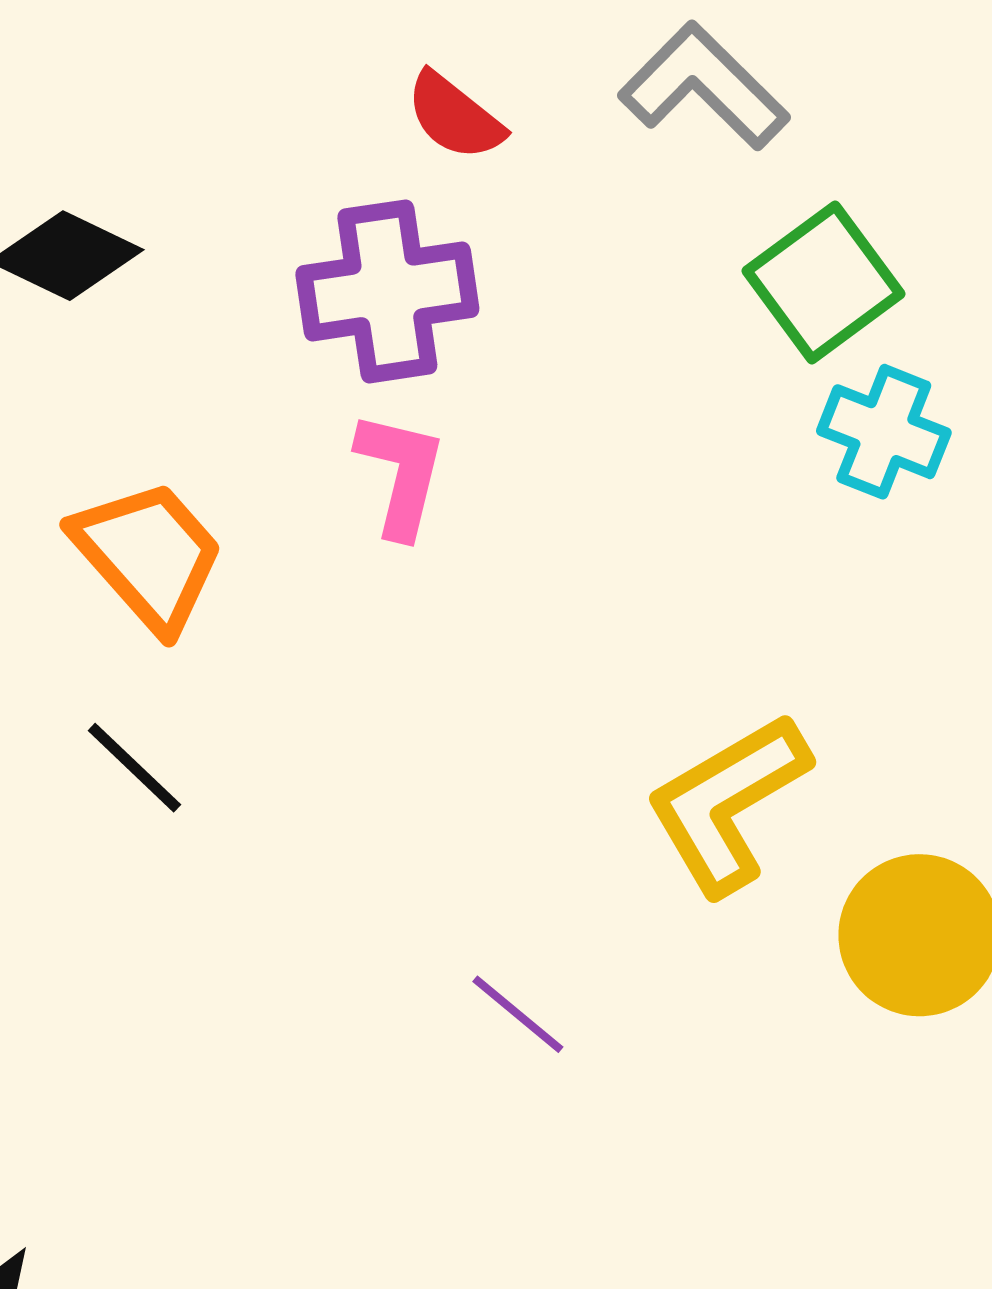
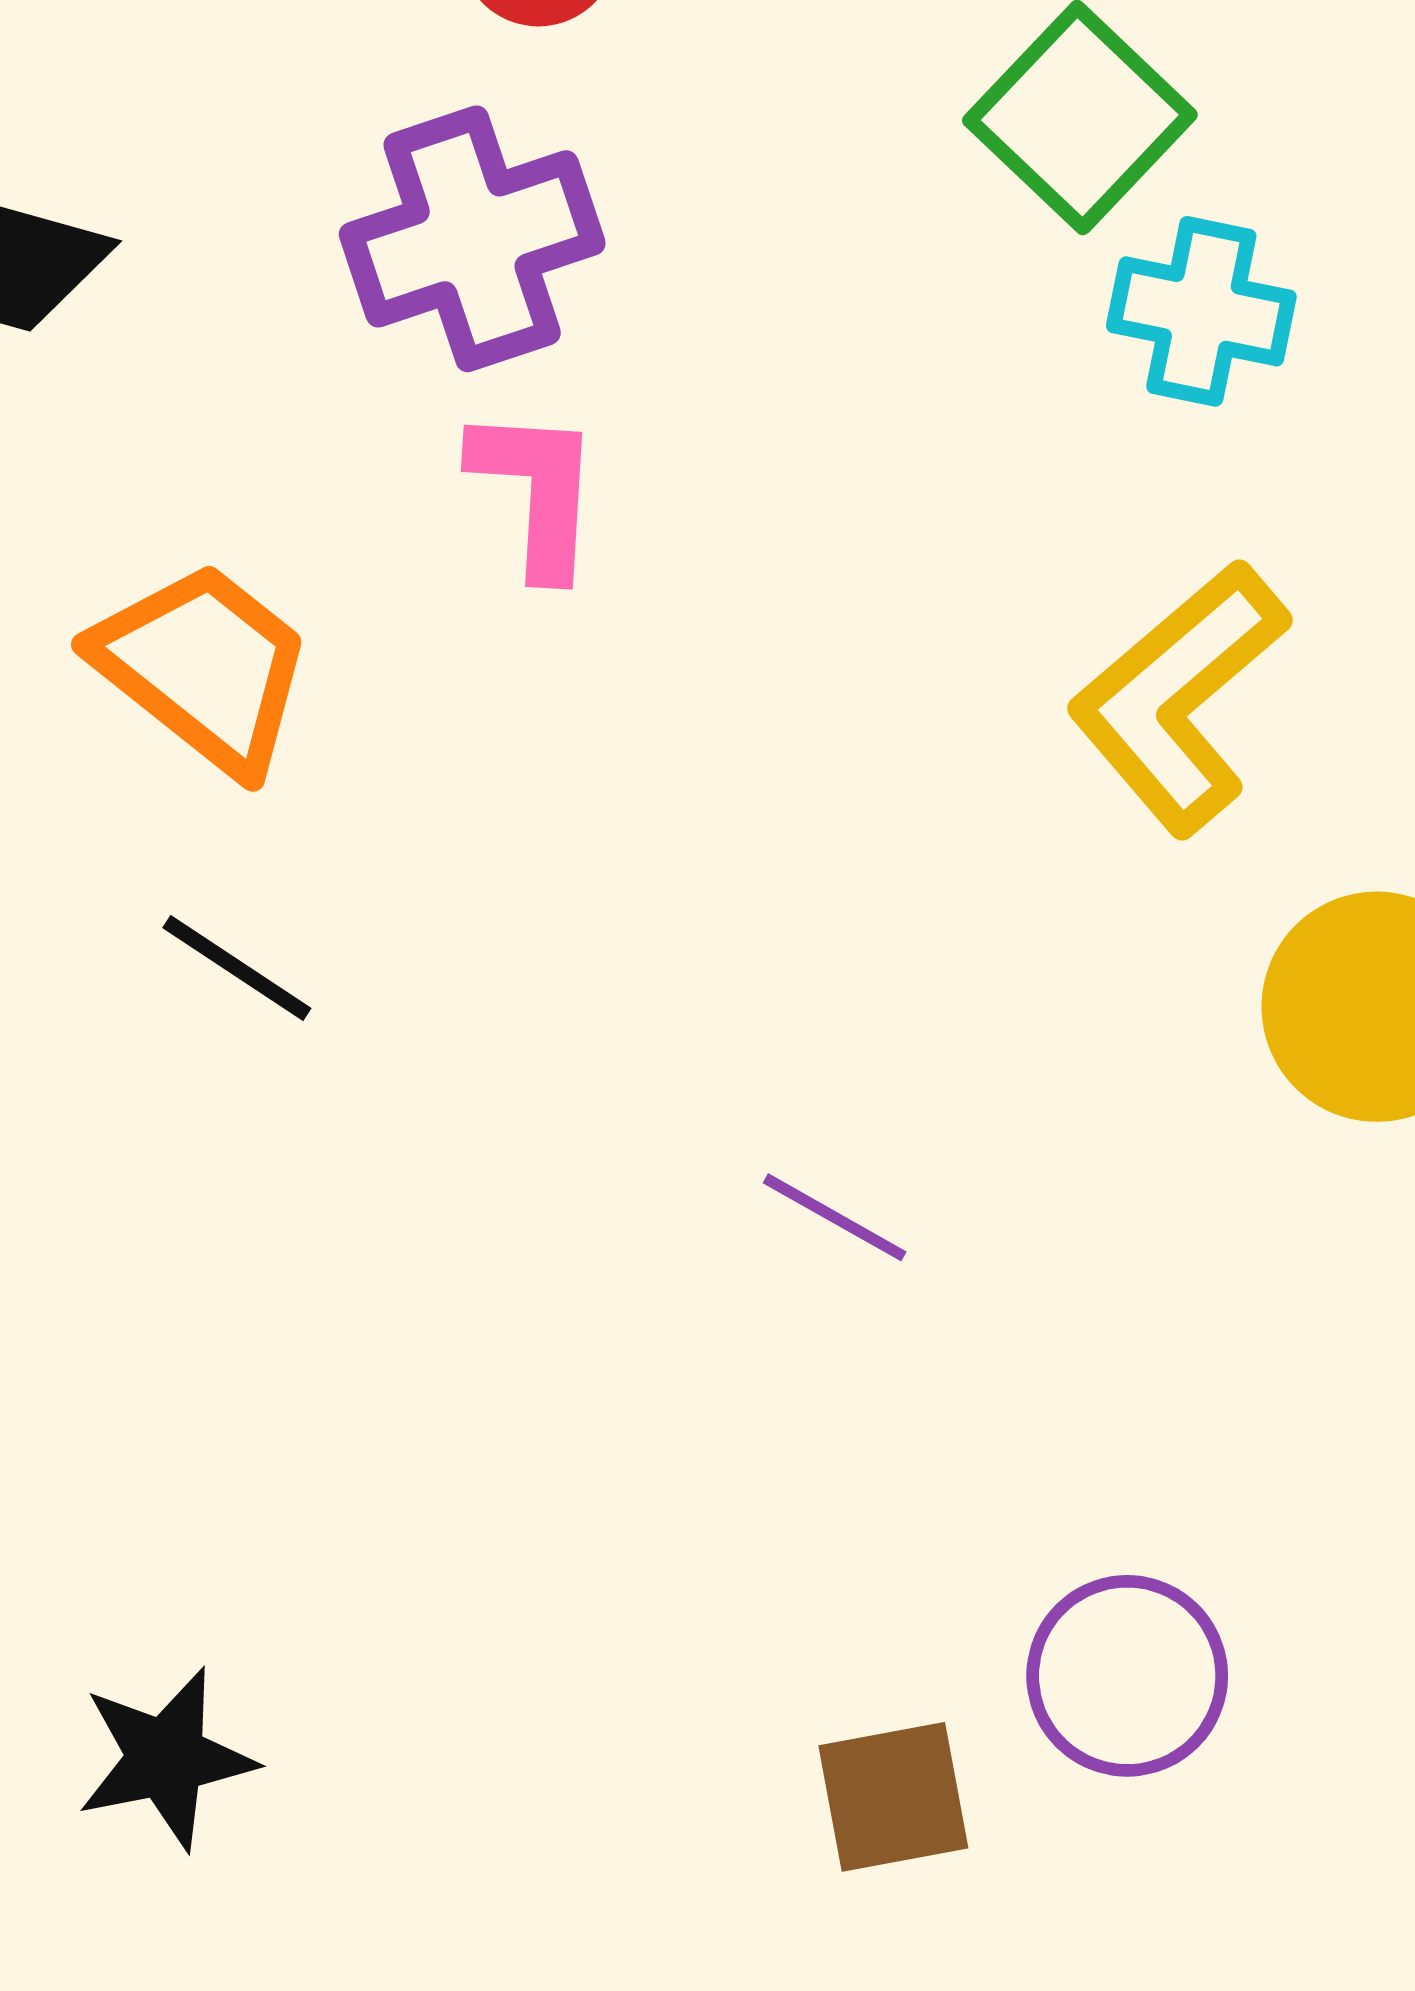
yellow L-shape: (727, 803) -> (1179, 698), moved

